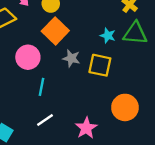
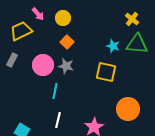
orange square: (55, 31) -> (67, 42), size x0.6
gray star: (71, 58) -> (66, 66), moved
white line: (45, 120) -> (58, 120), turned -42

